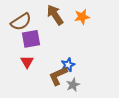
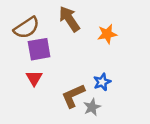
orange star: (82, 17) -> (107, 34), moved
blue star: (68, 65) -> (102, 82), moved

